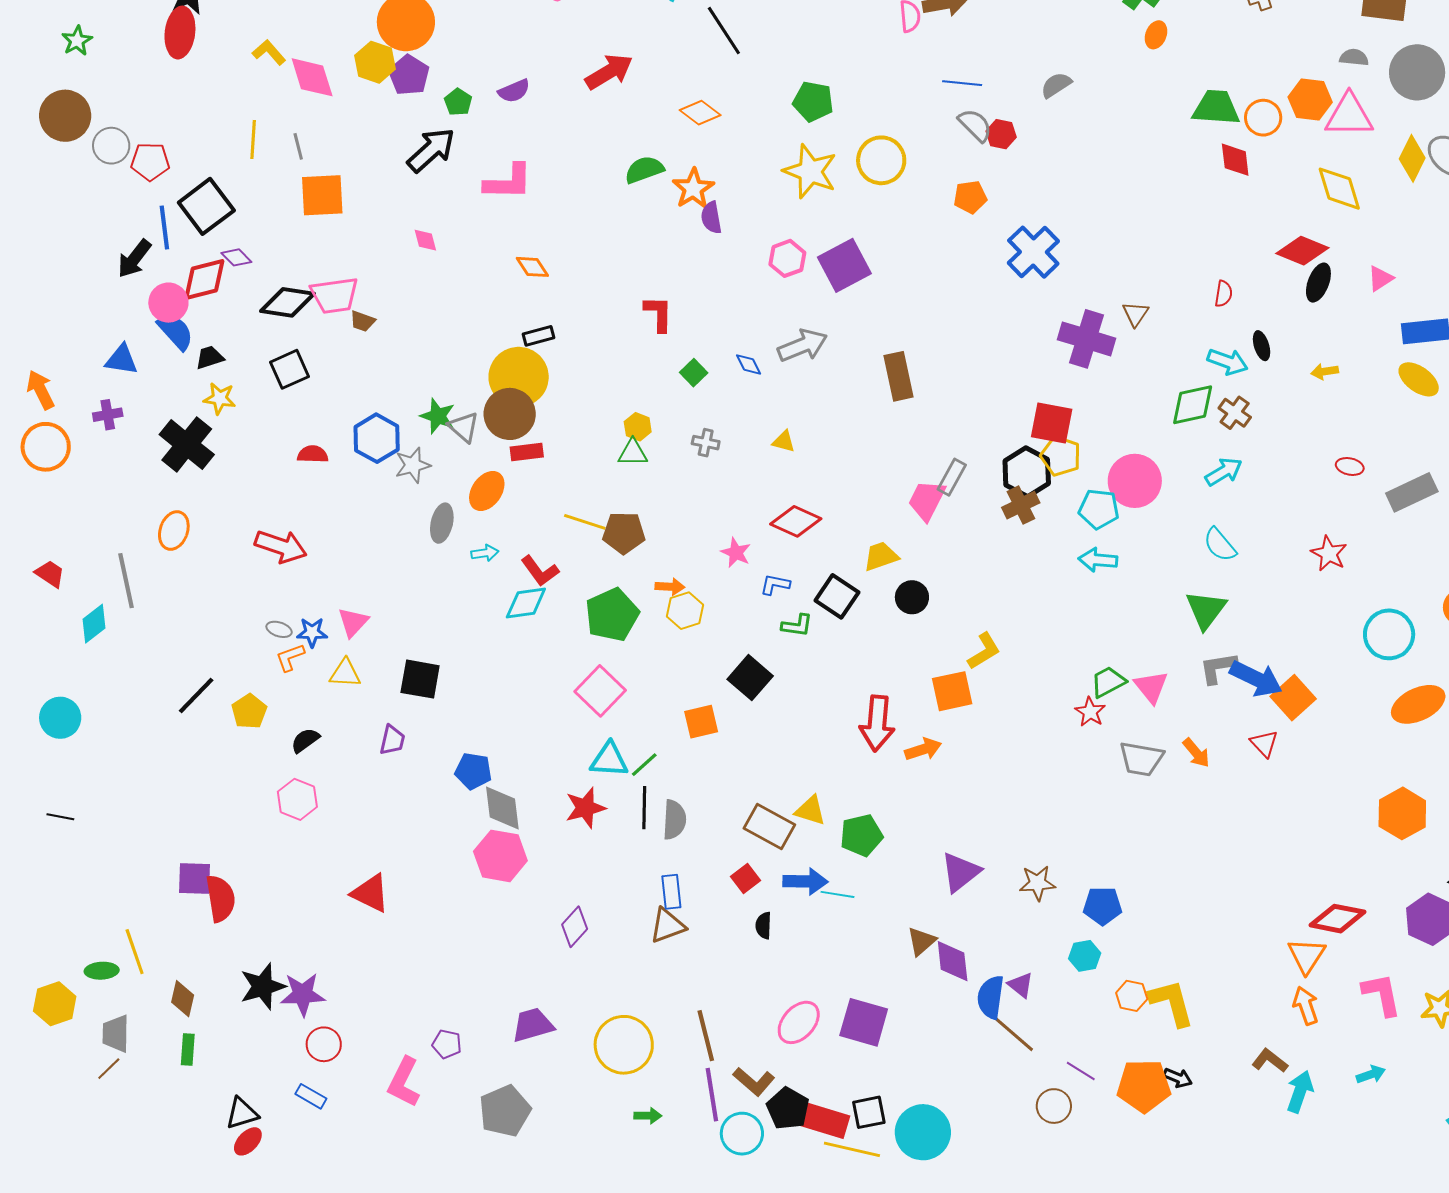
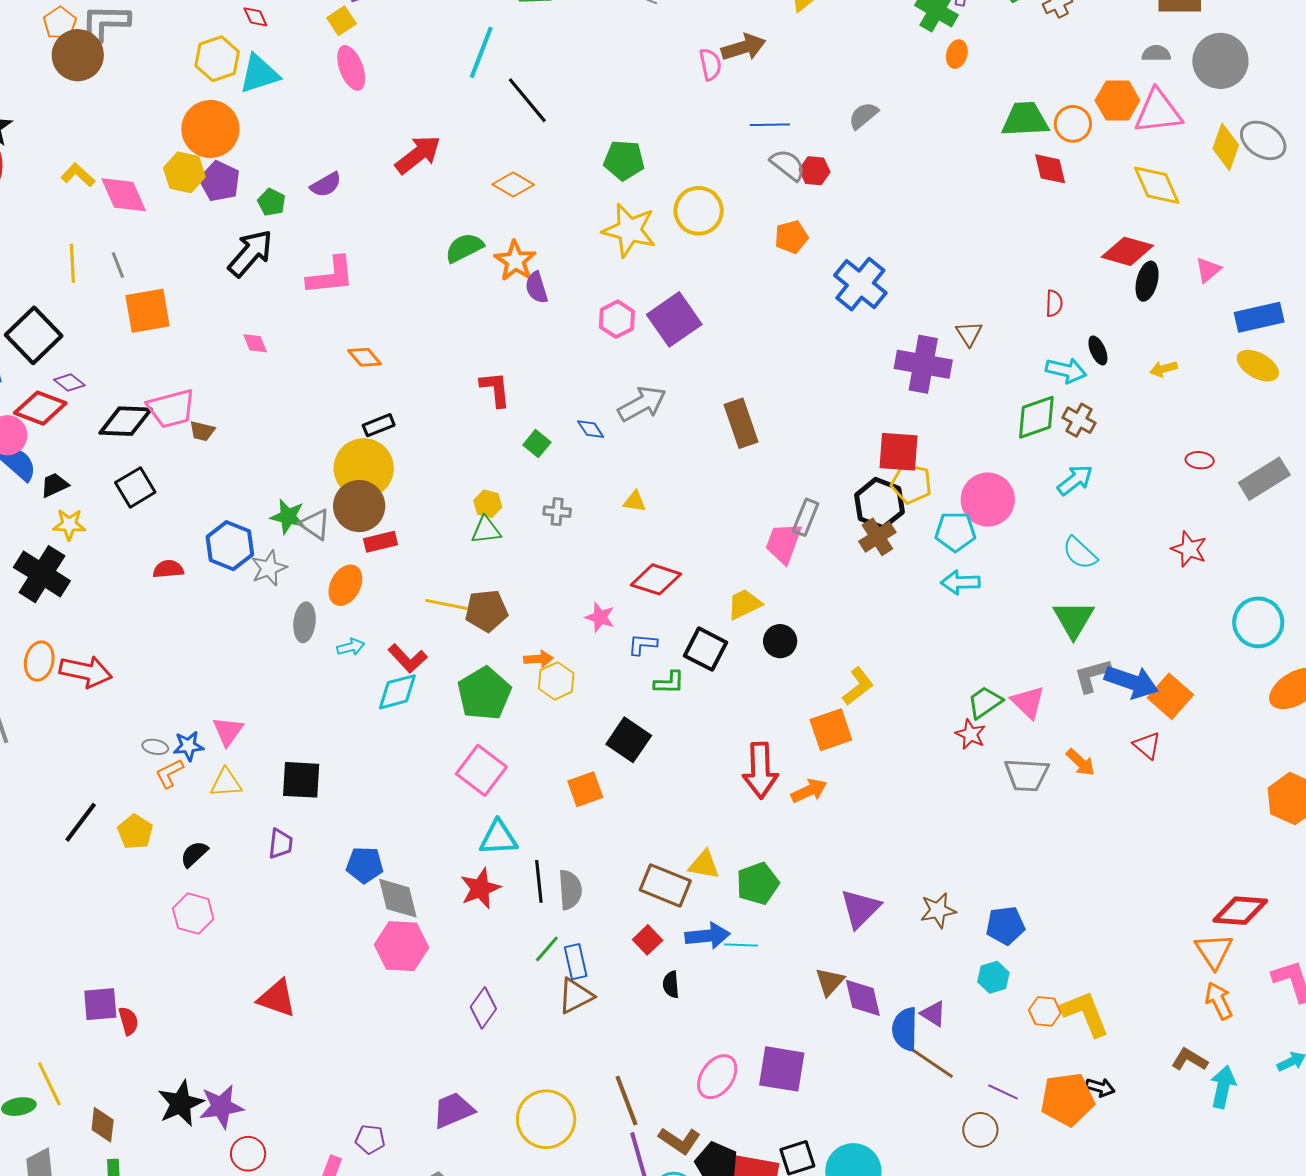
red diamond: (204, 279) -> (40, 408), turned 42
red arrow: (281, 546) -> (86, 672), moved
green line: (644, 765) -> (547, 949), moved
red semicircle: (220, 898) -> (128, 1021), size x0.6

